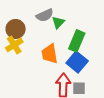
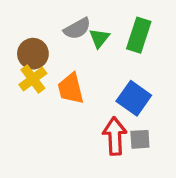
green rectangle: (77, 41) -> (139, 35), moved
orange trapezoid: (50, 54) -> (71, 89), moved

